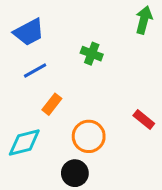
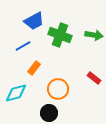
green arrow: (144, 20) -> (94, 35), moved, turned 84
blue trapezoid: (29, 32) -> (34, 21), moved
green cross: (92, 54) -> (60, 35), size x1.6

